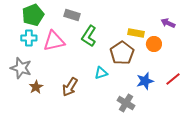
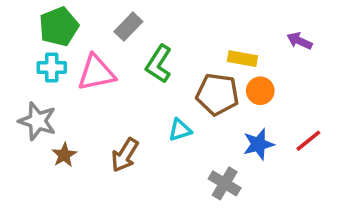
gray rectangle: (72, 15) -> (128, 27), turned -63
orange circle: (154, 44) -> (260, 91), moved
brown pentagon: (122, 53) -> (217, 94), turned -30

